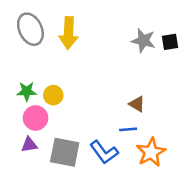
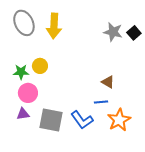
black square: (170, 42) -> (134, 33), turned -32
yellow circle: (53, 95) -> (40, 66), moved

